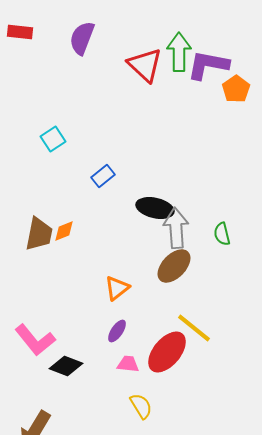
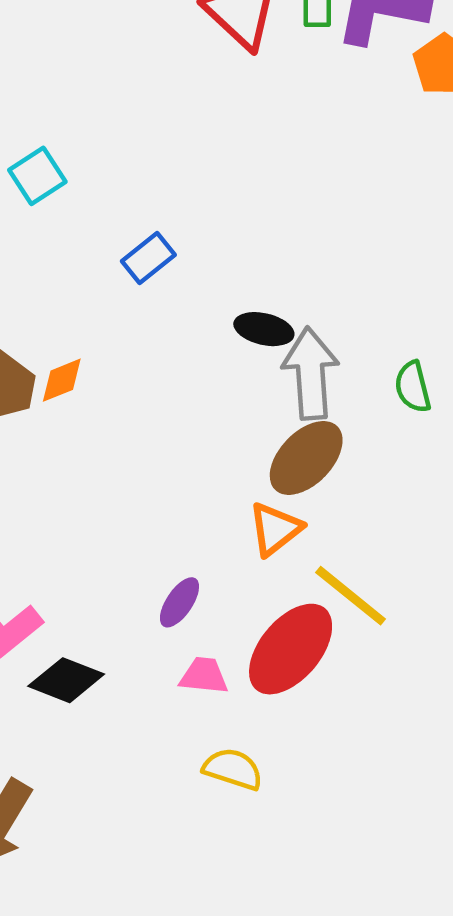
black ellipse: (155, 208) -> (264, 329), size x0.7
orange triangle: (117, 288) -> (275, 529), moved
yellow semicircle: (141, 406) -> (233, 769), turned -40

